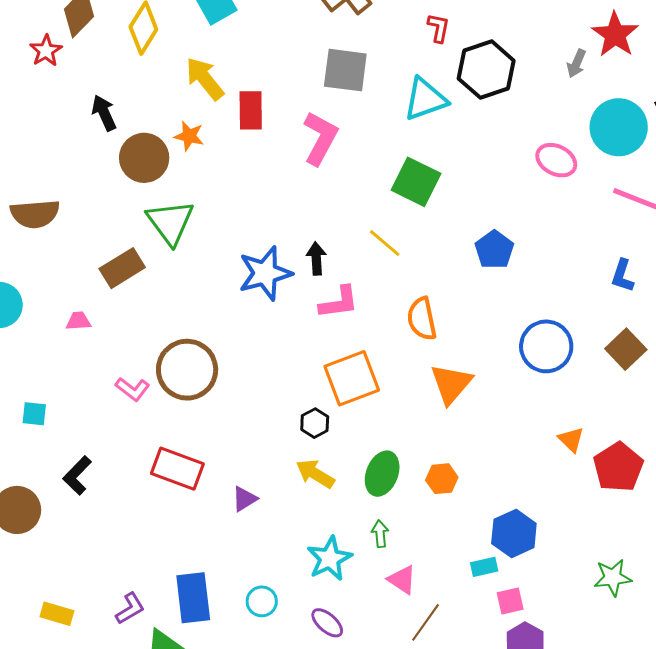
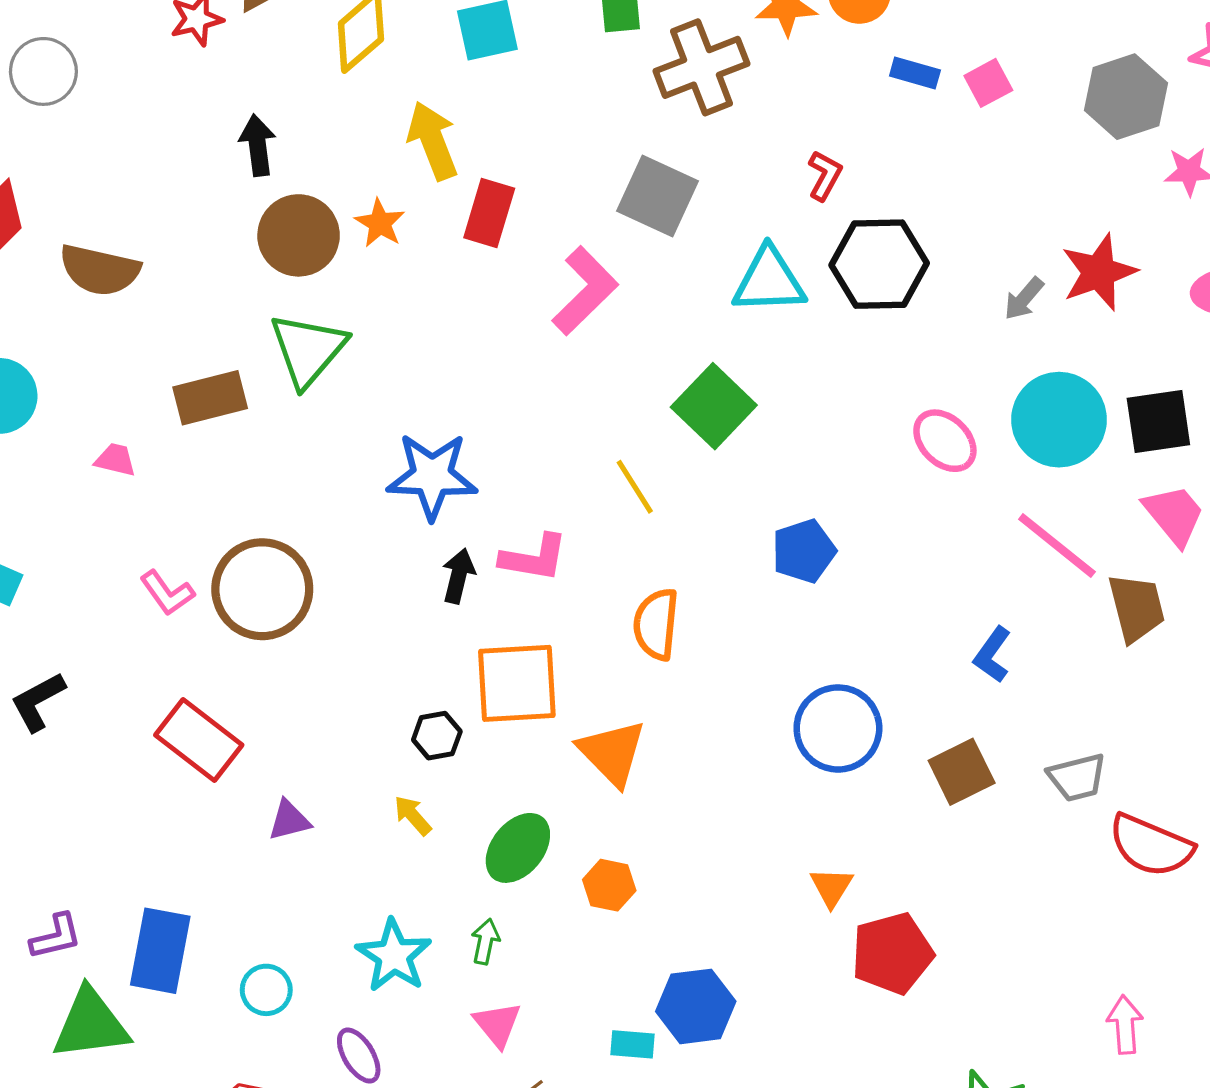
black arrow: (316, 259) -> (458, 576), moved
orange triangle: (451, 384) -> (612, 753), moved, turned -42
yellow arrow: (315, 474) -> (413, 815), size x0.7
cyan star: (330, 559) -> (394, 956), turned -30

